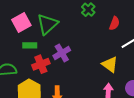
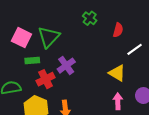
pink square: (21, 22) -> (22, 38), turned -30

